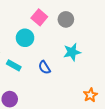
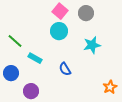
cyan circle: (25, 38) -> (59, 31), moved
blue semicircle: (44, 67) -> (65, 69), moved

